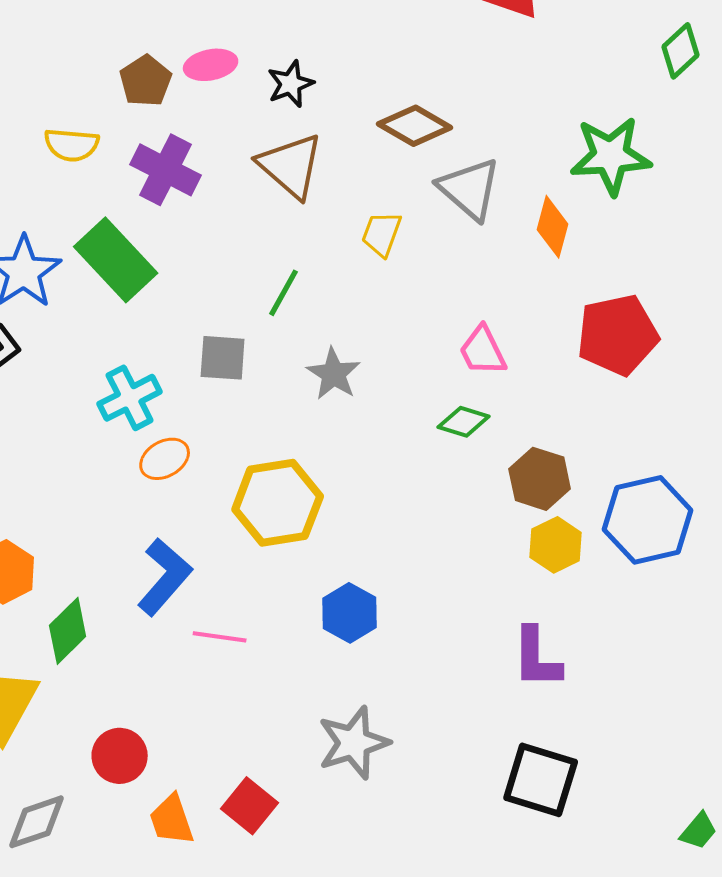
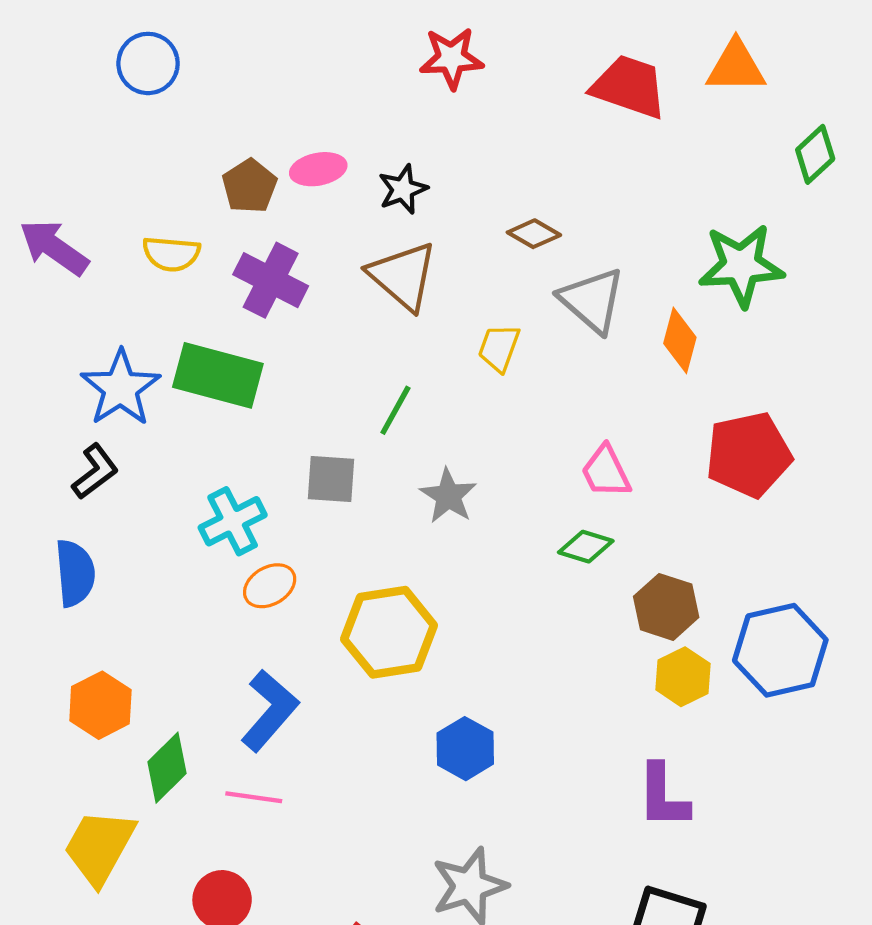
brown diamond: (415, 126) -> (534, 234), size x0.7
green rectangle: (116, 260) -> (218, 375), turned -32
pink line: (220, 637) -> (254, 797), moved

